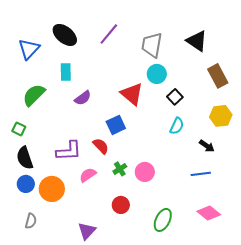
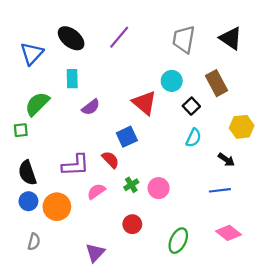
black triangle: (197, 41) -> (231, 38), moved
gray trapezoid: (152, 45) -> (184, 39), moved
brown rectangle: (218, 76) -> (217, 83), moved
green square: (19, 129) -> (21, 130), moved, turned -32

